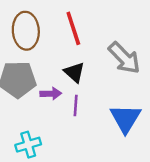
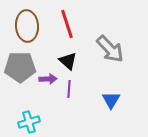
blue triangle: (125, 119) -> (111, 100), size x0.7

